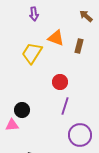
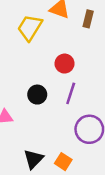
black circle: (22, 110) -> (37, 95), moved

